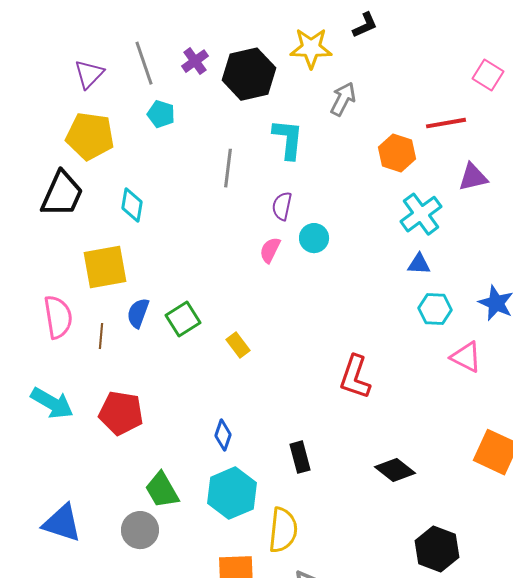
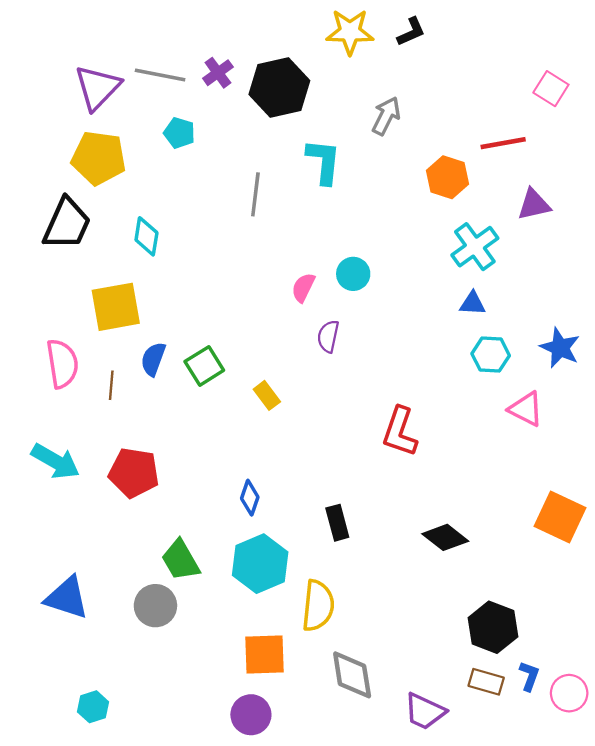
yellow star: (311, 48) -> (350, 32), moved
gray line: (144, 63) -> (160, 75), turned -60
purple triangle: (89, 74) -> (98, 87), size x1.4
purple semicircle: (282, 206) -> (328, 336), moved

